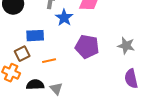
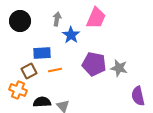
gray star: (126, 46) -> (119, 68), moved
orange line: (49, 61) -> (55, 70), moved

